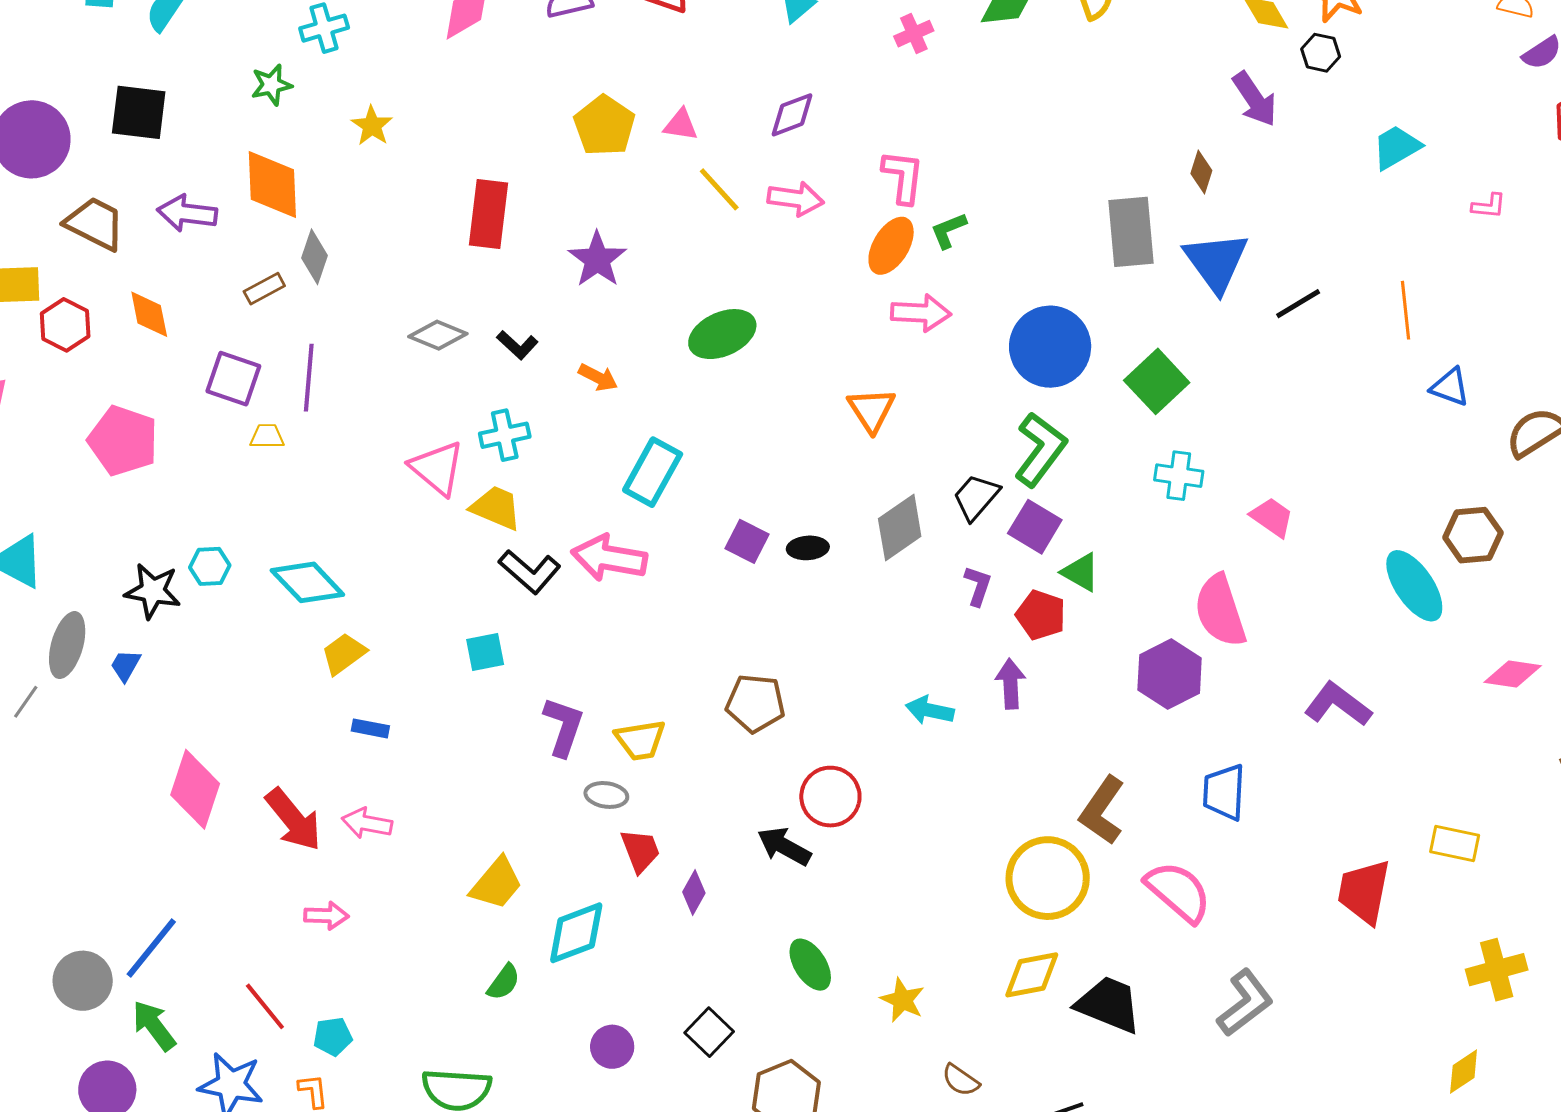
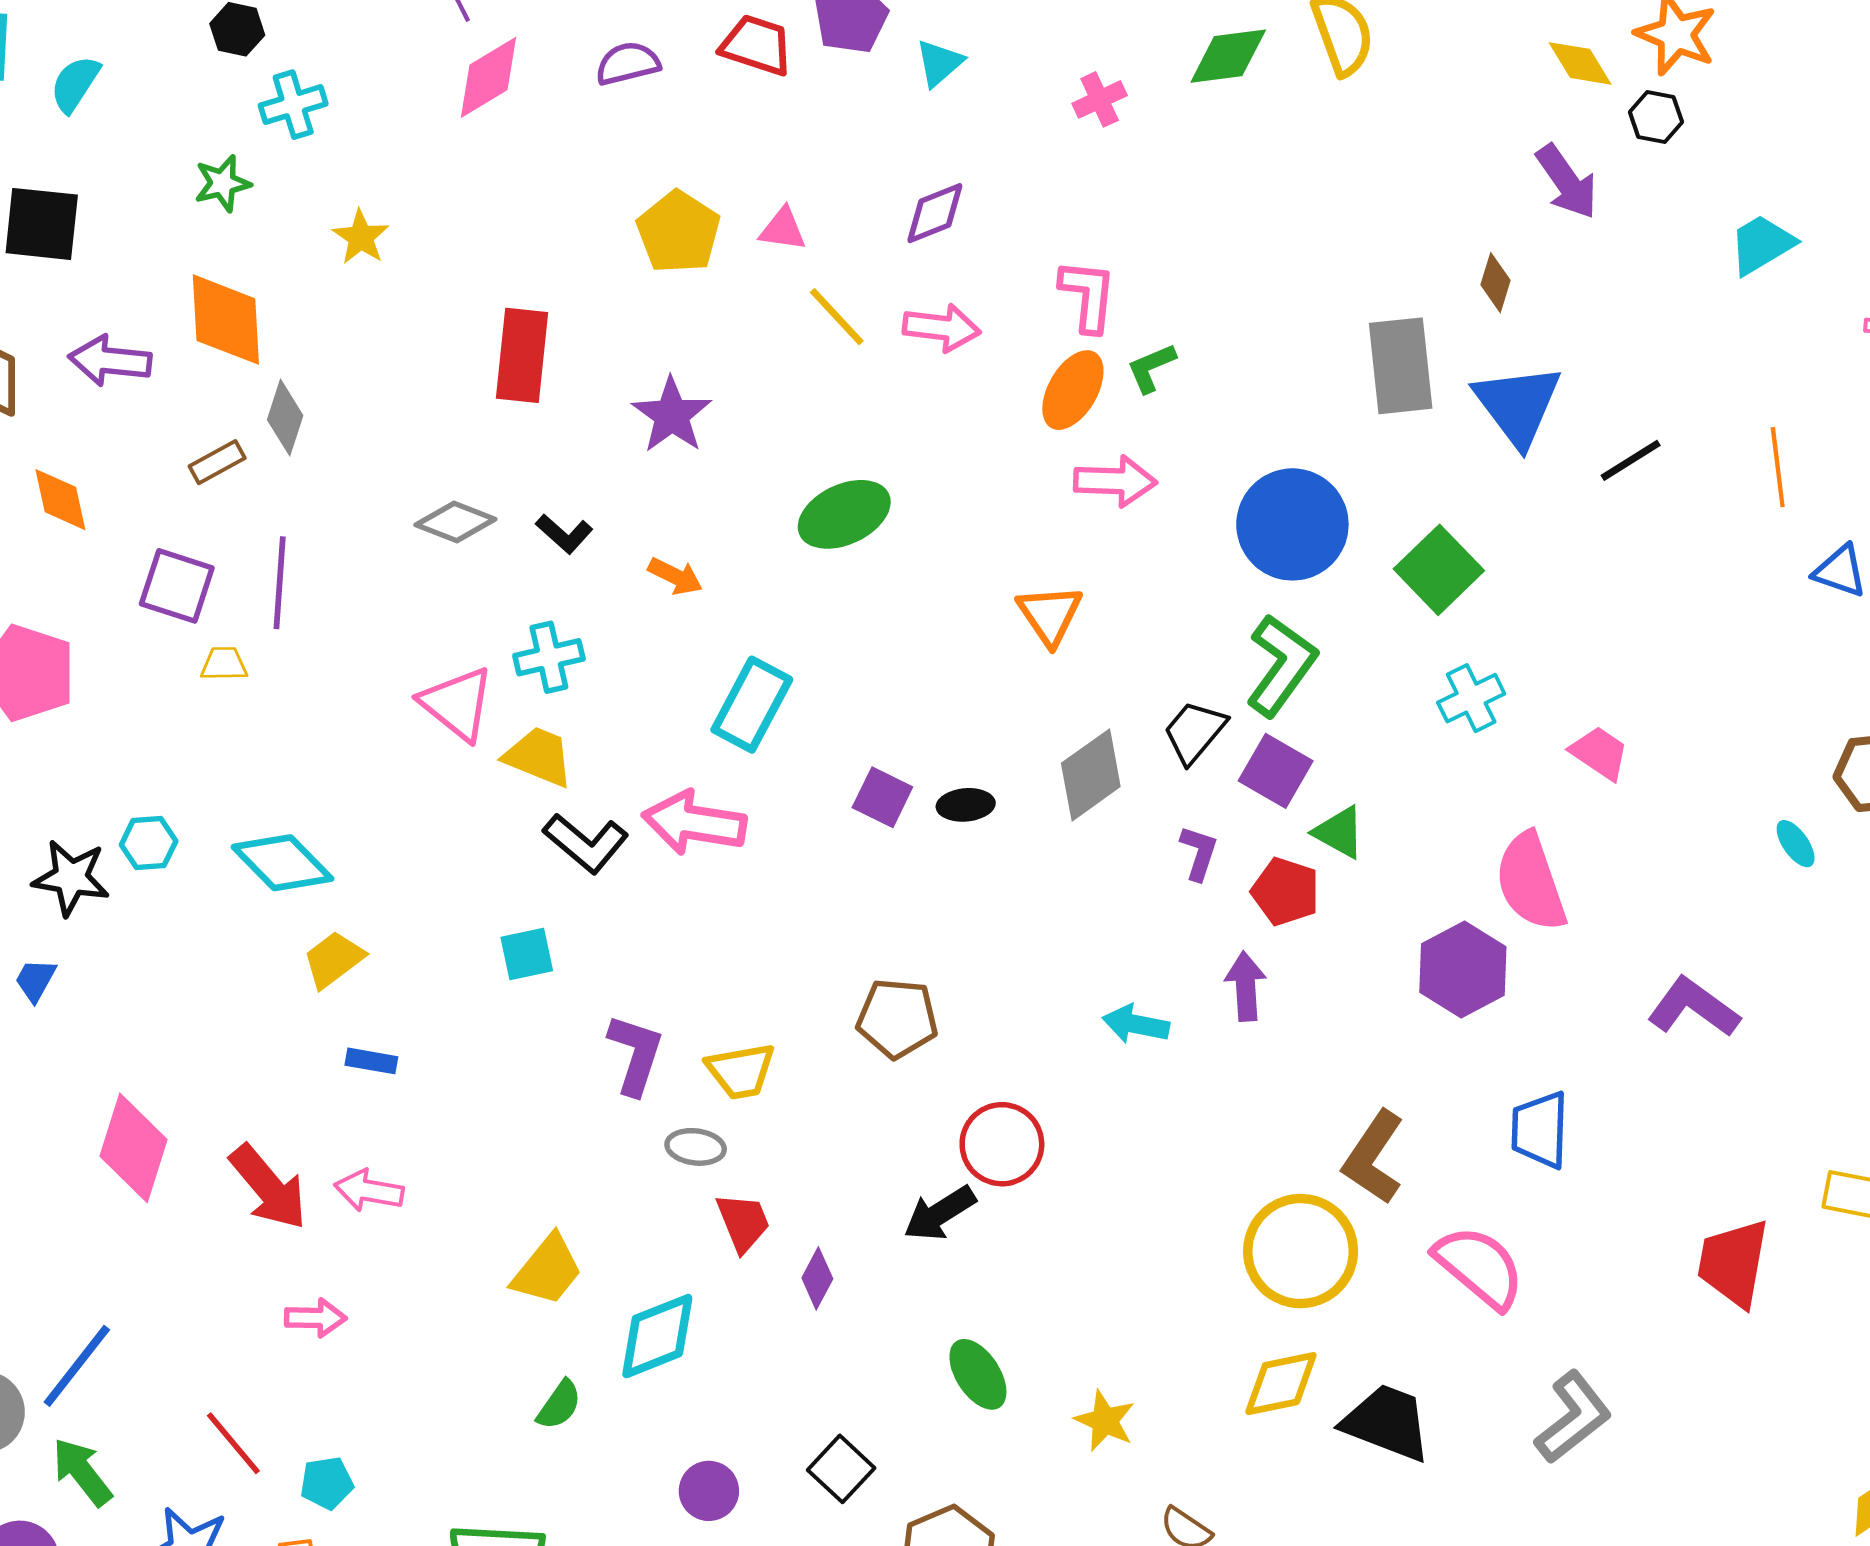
cyan cross: (1179, 476) -> (1471, 698), turned -33
cyan ellipse: (1414, 586) -> (1796, 844), size x0.5
black arrow: (784, 846) -> (940, 1213), turned -60

